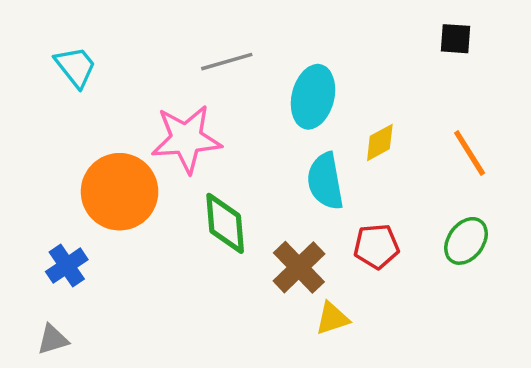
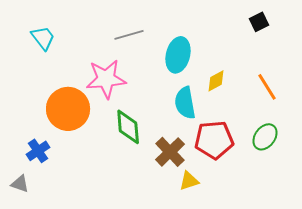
black square: (455, 39) -> (259, 22), turned -30
red pentagon: (376, 246) -> (214, 140), size x1.5
gray triangle: (53, 339) -> (20, 184), moved, turned 36

